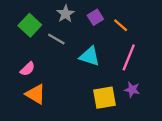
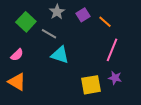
cyan triangle: (90, 56) -> (60, 55), moved
pink semicircle: (28, 69) -> (17, 55), moved
orange triangle: (36, 94) -> (17, 82), moved

